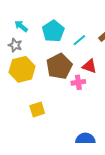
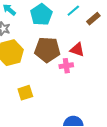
cyan line: (79, 40) -> (73, 11), moved
brown pentagon: (59, 66) -> (47, 50), turned 30

